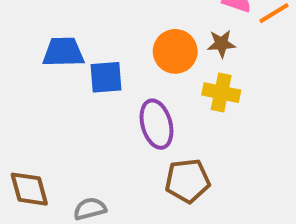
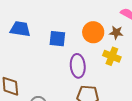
blue trapezoid: (63, 52) -> (20, 29), moved

